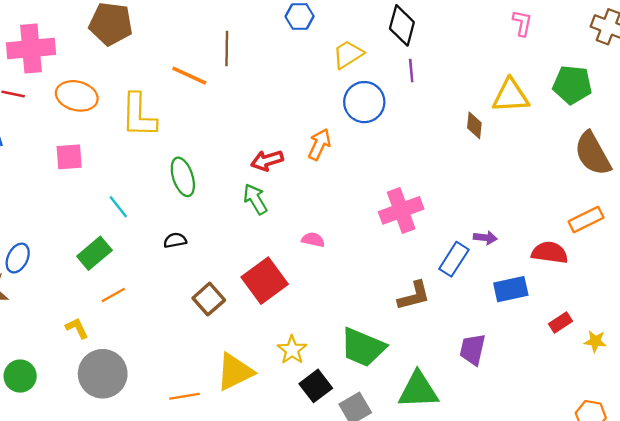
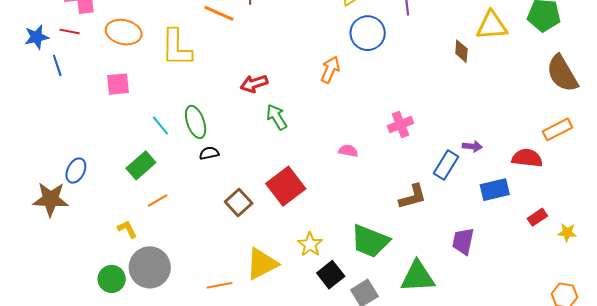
red arrow: (267, 160) -> (254, 84), moved
green ellipse: (183, 177) -> (196, 122), moved
pink cross: (401, 210) -> (401, 124), size x0.7
pink semicircle: (313, 240) -> (348, 151), moved
green circle: (20, 376) -> (112, 279), moved

